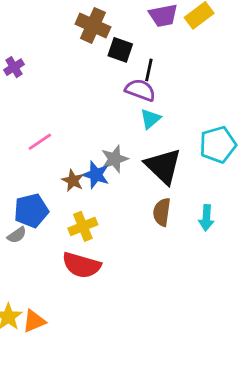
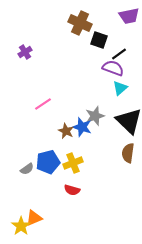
black line: (149, 70) -> (119, 54), turned 42
blue pentagon: (31, 211) -> (48, 162), moved
red semicircle: (81, 265) -> (72, 190), size x0.6
orange triangle: (34, 321) -> (34, 218), moved

